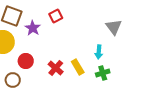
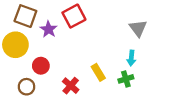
red square: (56, 16) -> (74, 16), size x1.5
cyan arrow: (99, 52) -> (131, 58), moved
red cross: (56, 68) -> (71, 86), moved

